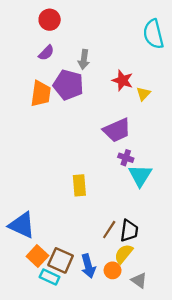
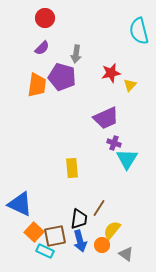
red star: (122, 80) -> (111, 73), turned -30
black trapezoid: (129, 231) -> (79, 219), moved
brown square: (61, 260) -> (55, 236), turned -35

